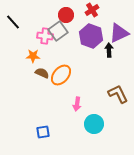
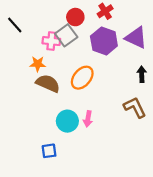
purple triangle: (119, 33) -> (136, 38), turned 50
black arrow: (109, 50) -> (142, 74), moved
brown semicircle: (42, 73) -> (48, 83), size x1.5
orange ellipse: (61, 75) -> (82, 78), moved
cyan circle: (94, 124) -> (67, 121), moved

